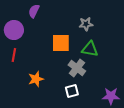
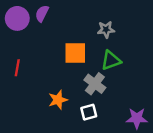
purple circle: (14, 30) -> (17, 18), moved
green triangle: (90, 49) -> (111, 60), turned -30
orange star: (36, 79) -> (58, 100), moved

